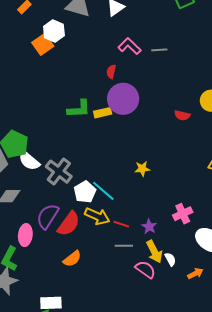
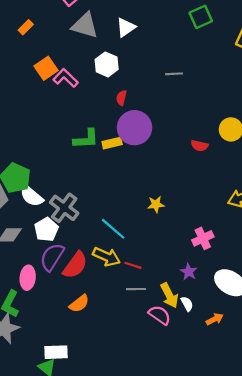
white hexagon: (54, 31) -> (107, 64), moved
pink L-shape: (130, 46) -> (66, 78), moved
white pentagon: (85, 192) -> (46, 229), moved
pink cross: (183, 214) -> (203, 238), moved
purple star: (149, 227) -> (189, 272), moved

